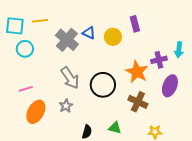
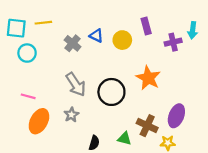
gray cross: (67, 40) -> (73, 43), size x0.7
cyan arrow: (179, 50) -> (193, 30), moved
purple cross: (159, 60) -> (173, 42), moved
purple ellipse: (170, 86) -> (176, 116), moved
pink line: (26, 89) -> (28, 96), turned 32
brown cross: (138, 102) -> (147, 126), moved

